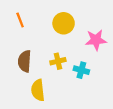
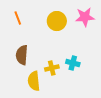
pink star: (96, 40) -> (85, 17), moved
yellow cross: (58, 61) -> (52, 68), moved

